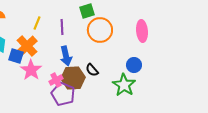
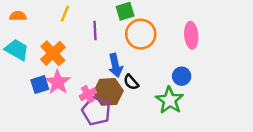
yellow line: (37, 23) -> (65, 14), moved
blue square: (16, 56) -> (40, 85), moved, turned -35
blue arrow: (66, 56) -> (115, 65), moved

